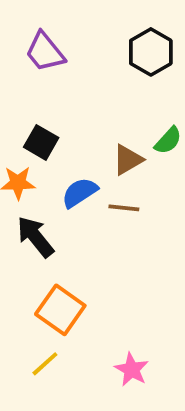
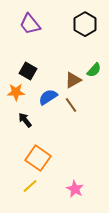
brown line: (124, 208) -> (71, 105), turned 49
black arrow: (35, 237) -> (25, 120), size x0.7

